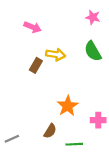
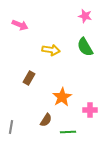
pink arrow: (33, 27) -> (20, 25), moved
brown rectangle: (36, 65) -> (29, 78), moved
gray line: (12, 139) -> (11, 127), turned -56

